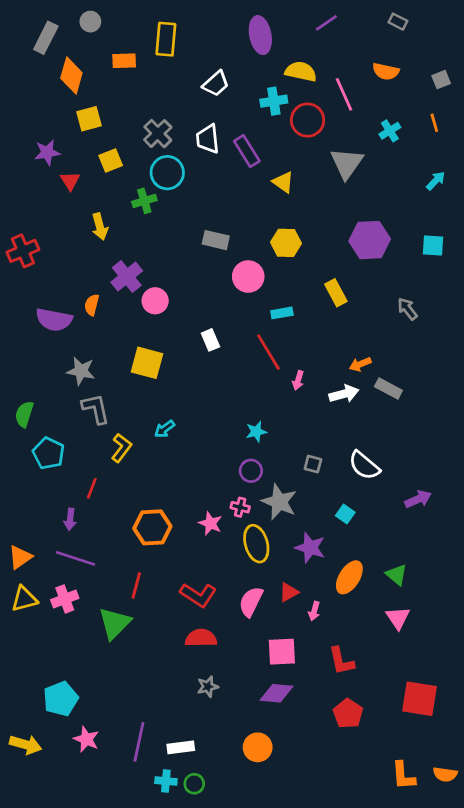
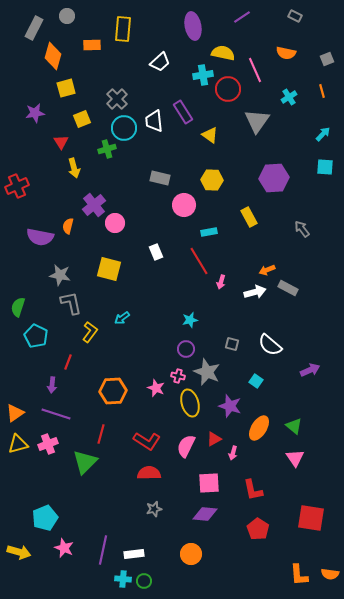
white trapezoid: (208, 139) -> (154, 121), moved
red triangle: (70, 181) -> (61, 142), moved
cyan square: (433, 245) -> (325, 167), moved

